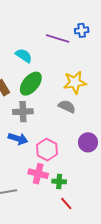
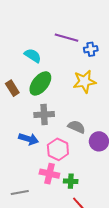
blue cross: (82, 30) -> (91, 49), moved
gray semicircle: (67, 106) -> (77, 127), moved
gray cross: (23, 112) -> (44, 115), moved

